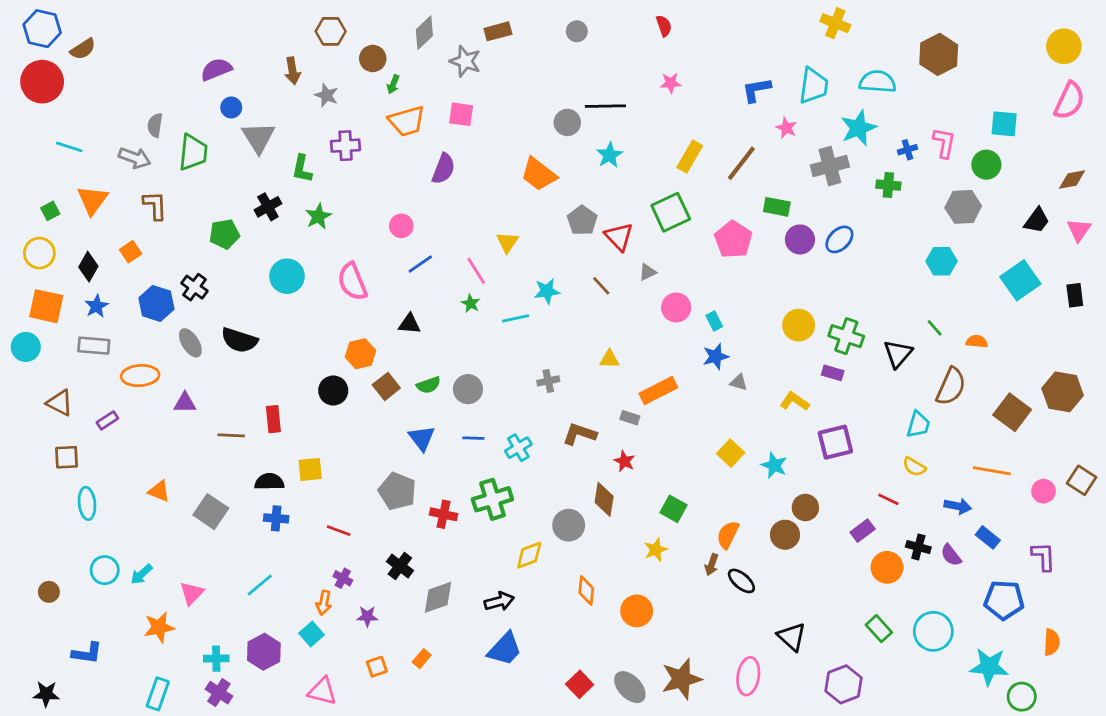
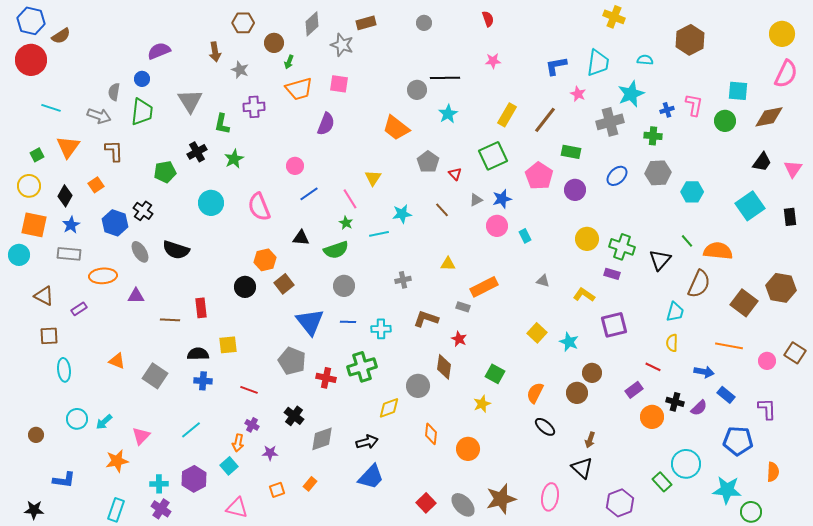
cyan semicircle: (878, 82) -> (645, 60), size x0.6
blue circle: (231, 107) -> (142, 79), moved
brown diamond: (1072, 180) -> (769, 117), moved, size x1.4
gray hexagon: (963, 207) -> (658, 173), moved
red triangle: (619, 237) -> (455, 174), size x0.6
purple circle: (800, 239) -> (575, 190), moved
orange semicircle: (977, 342) -> (718, 251), size x1.8
blue star: (716, 356) -> (502, 199), moved
green semicircle: (429, 385) -> (336, 250), moved, size x1.4
blue triangle: (422, 438) -> (310, 322), size x1.4
cyan cross: (518, 448) -> (381, 329), turned 30
yellow semicircle: (914, 467) -> (672, 343), turned 60
purple semicircle: (951, 555) -> (699, 408), turned -96
brown arrow: (712, 565) -> (590, 440), moved
green rectangle: (879, 629) -> (662, 482), moved

